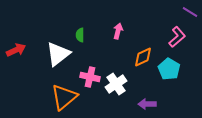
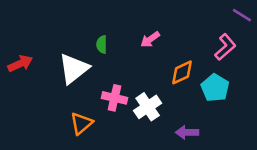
pink arrow: (118, 31) -> (150, 39), turned -140
orange triangle: (64, 97) -> (81, 123), size x0.7

